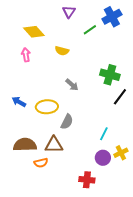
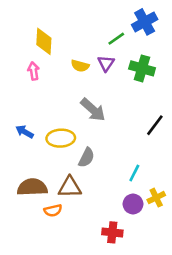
purple triangle: (69, 12) -> (106, 63), moved
yellow diamond: (34, 32) -> (44, 41), turned 45
green cross: (110, 75) -> (142, 68), moved
gray arrow: (72, 85) -> (93, 110), size x1.5

